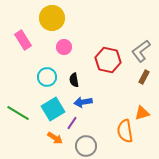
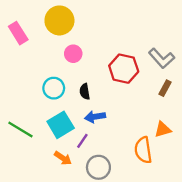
pink rectangle: (23, 40) -> (18, 33), moved
gray L-shape: (141, 51) -> (162, 58), turned -95

